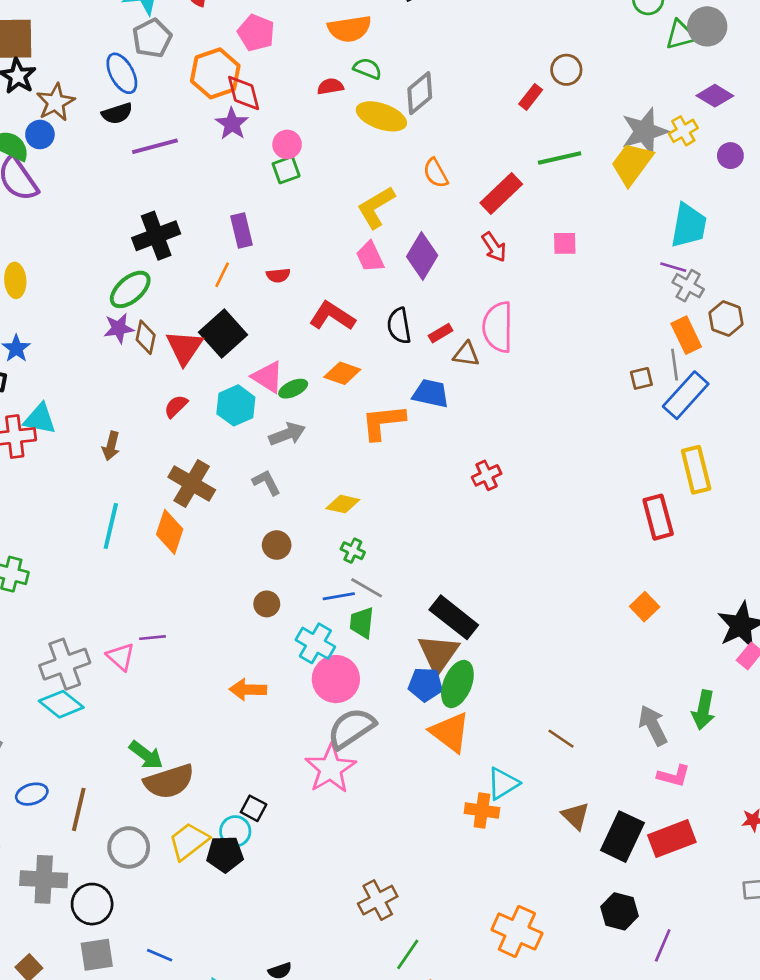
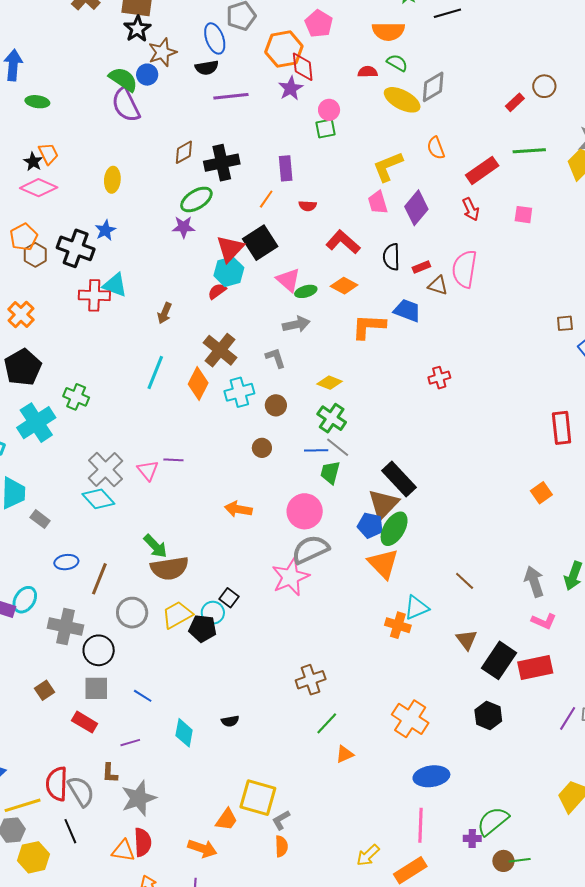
brown diamond: (146, 337) -> (184, 152), moved, turned 40
cyan hexagon: (236, 405) -> (229, 272), moved
green cross: (353, 551) -> (332, 418), size x1.6
cyan cross: (315, 643) -> (239, 392), moved, turned 36
gray cross: (65, 664) -> (105, 470), turned -33
purple line: (663, 945) -> (568, 718), moved

